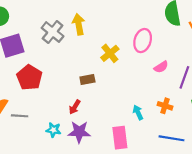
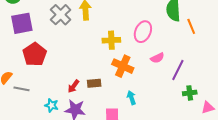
yellow cross: (110, 53) -> (111, 40), turned 30
brown rectangle: (87, 79) -> (94, 83), moved
orange cross: (165, 106) -> (123, 66), moved, size x1.5

